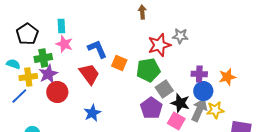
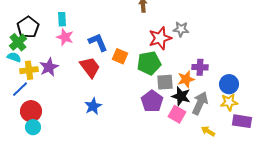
green cross: (43, 58) -> (18, 42), moved, turned -30
orange star: (227, 77) -> (186, 79), moved
gray square: (164, 89) -> (165, 82), turned 30
blue circle: (203, 91) -> (229, 84), moved
red circle: (57, 92) -> (31, 111), moved
yellow star: (215, 110) -> (229, 102), moved

